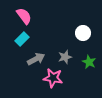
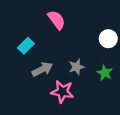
pink semicircle: (24, 16) -> (56, 20), moved
white circle: (83, 33) -> (108, 39), moved

